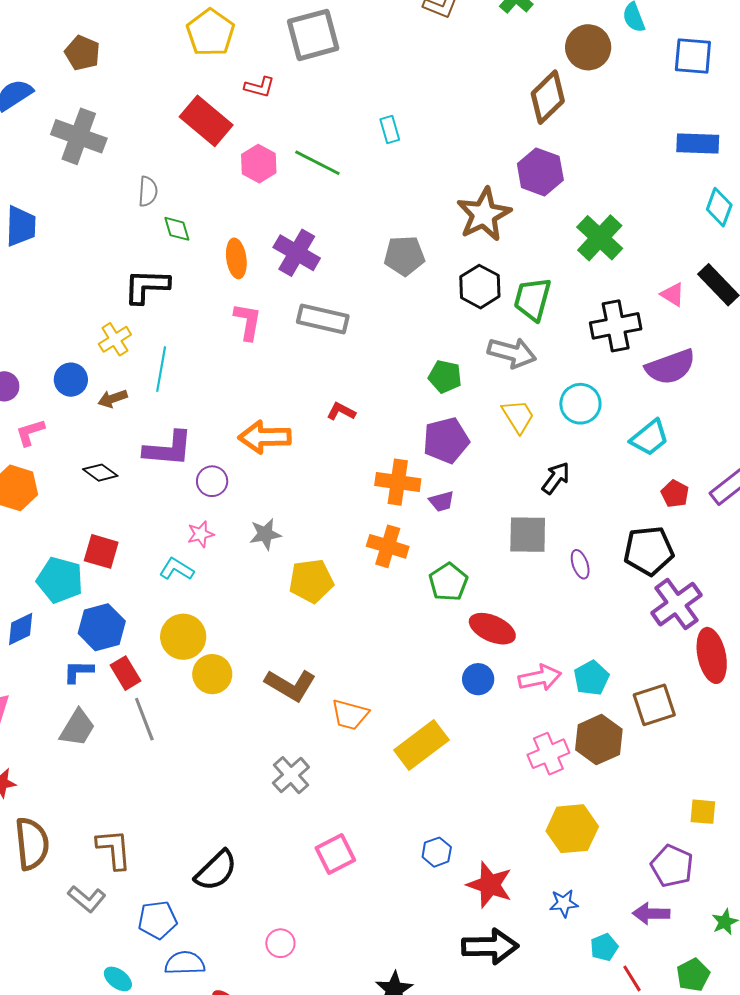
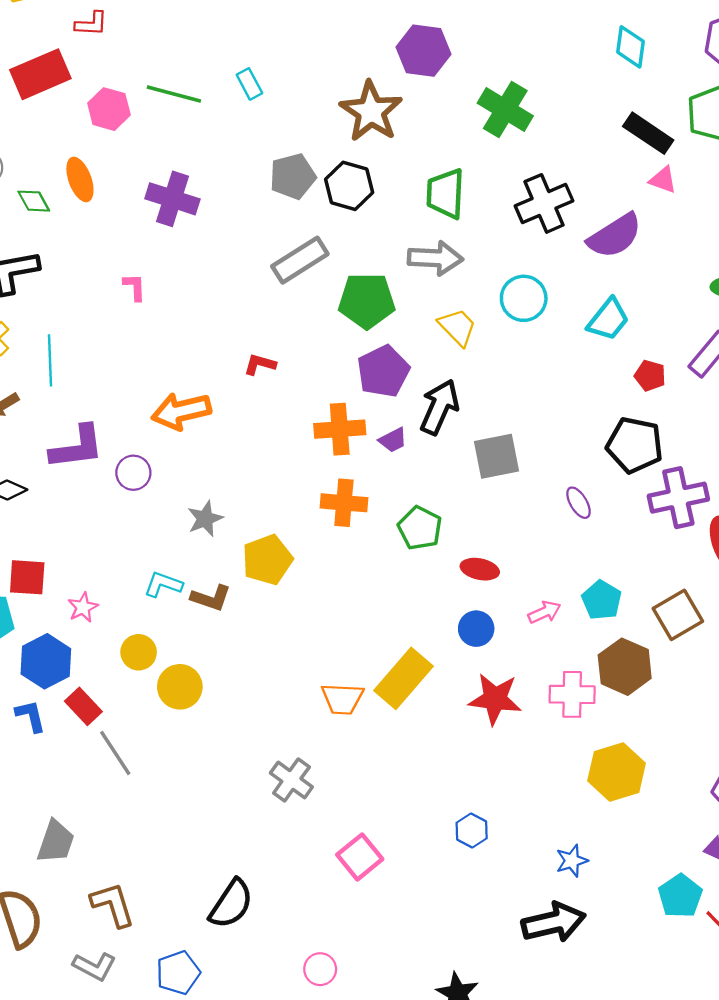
red rectangle: (206, 121) -> (40, 74), turned -51
cyan rectangle: (390, 130) -> (249, 84), moved
orange ellipse: (236, 258) -> (80, 179), moved
black hexagon: (480, 287) -> (349, 186), moved
pink triangle: (673, 294) -> (663, 180), moved
gray rectangle: (323, 319) -> (300, 260), moved, turned -33
pink L-shape: (248, 322) -> (135, 287), size x0.7
green pentagon: (445, 377) -> (367, 301), size x1.5
black arrow: (556, 478) -> (439, 407), moved, size x1.4
pink star: (201, 534) -> (83, 607), moved
black pentagon: (649, 551) -> (635, 445), turned 30
purple ellipse: (580, 564) -> (579, 503), moved
cyan L-shape: (177, 569) -> (163, 584), moved
purple cross: (677, 604) -> (678, 498), turned 36
red ellipse: (492, 629) -> (480, 569), size x0.7
yellow circle: (183, 637) -> (139, 652), size x0.7
blue L-shape: (78, 671) -> (31, 716), turned 88
pink arrow: (540, 678) -> (544, 612), size x0.7
brown L-shape: (290, 685) -> (211, 598), moved, size x0.7
gray trapezoid: (77, 728) -> (56, 842), moved
yellow rectangle: (421, 745) -> (404, 678), moved
pink cross: (548, 754) -> (572, 694), turned 36
red star: (490, 885) -> (495, 699), moved
blue star: (564, 903) -> (572, 861), moved
cyan pentagon: (604, 947) -> (680, 896), size x1.4

